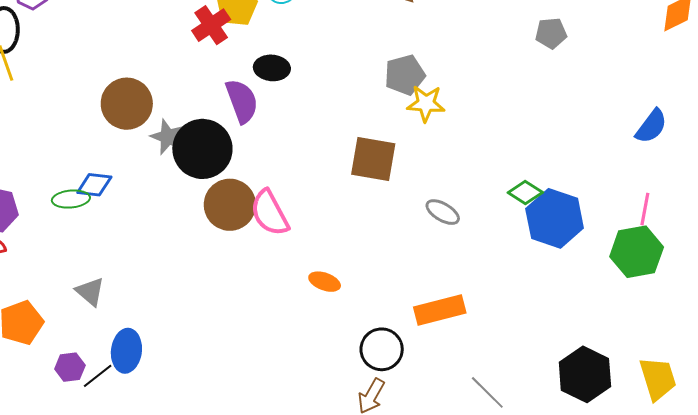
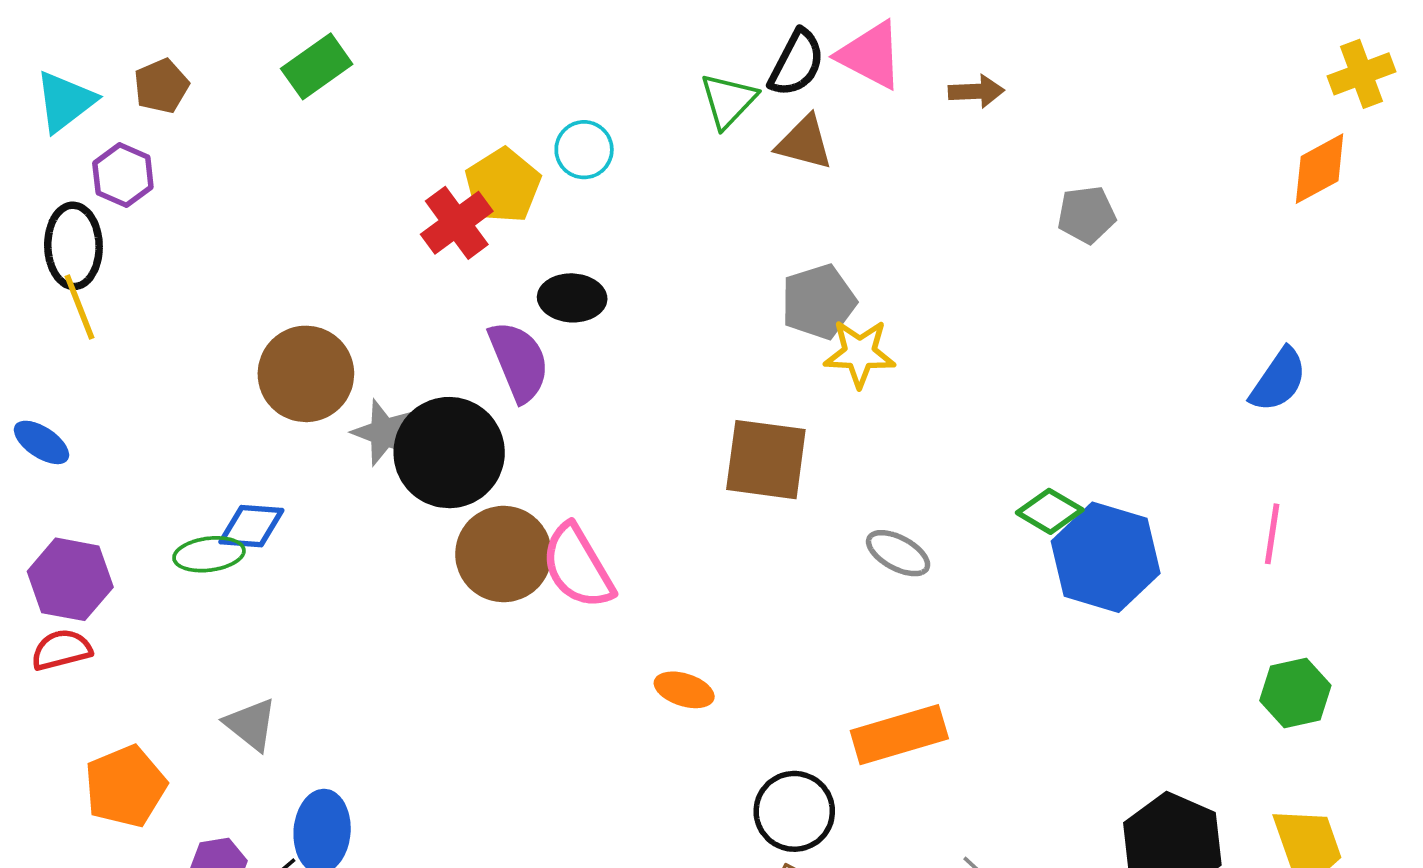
green hexagon: (637, 252) -> (1295, 693), moved, size x0.7

